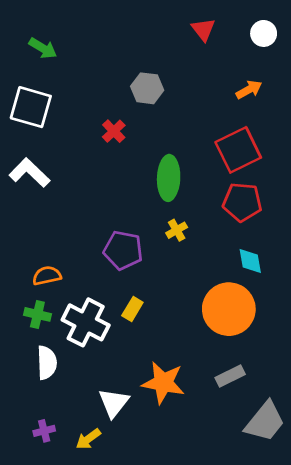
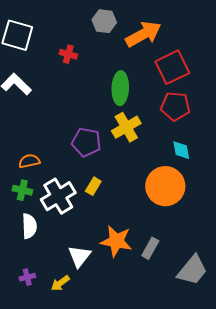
orange arrow: (249, 90) -> (143, 34), moved, size x1.8
red cross: (114, 131) -> (68, 54), moved, turned -30
yellow cross: (177, 230) -> (126, 127), size x1.8
white cross: (86, 322) -> (58, 196), turned 32
gray rectangle: (230, 376) -> (150, 248), moved, turned -35

